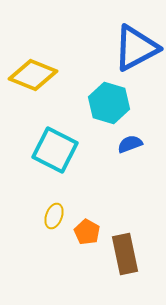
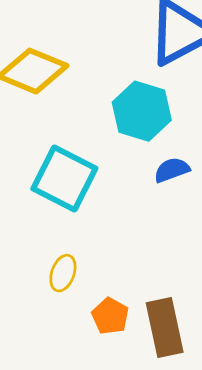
orange pentagon: (87, 232) -> (110, 316), moved

